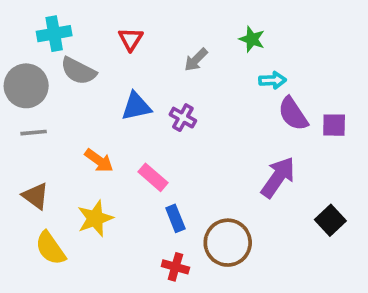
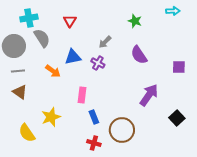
gray arrow: (196, 60) -> (105, 42), moved
gray semicircle: (78, 71) -> (42, 38), turned -150
cyan arrow: (272, 80) -> (173, 11), moved
purple semicircle: (293, 114) -> (139, 55), moved
orange arrow: (99, 160) -> (53, 71), moved
pink rectangle: (153, 177) -> (82, 95), turned 56
brown triangle: (35, 196) -> (20, 92), moved

